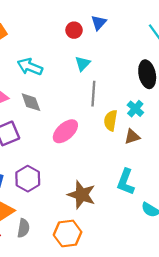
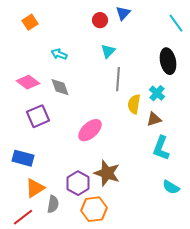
cyan arrow: (30, 67) -> (59, 54), size x0.7
pink ellipse: (65, 131) -> (90, 130), moved
purple hexagon: (28, 179) -> (78, 183), moved
cyan L-shape: (126, 182) -> (161, 148), moved

